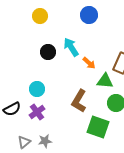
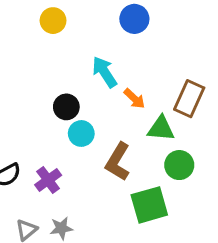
black circle: (48, 52) -> (66, 107), moved
cyan circle: (37, 89) -> (81, 133), moved
green square: (98, 127) -> (149, 205), turned -35

